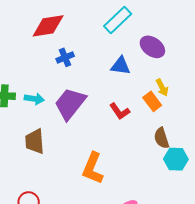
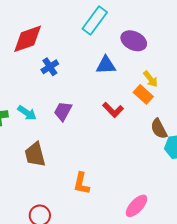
cyan arrow: (34, 99) -> (27, 113), turned 36
purple trapezoid: (70, 104) -> (63, 111), size x0.6
orange L-shape: (93, 168) -> (81, 183), moved, size x0.7

